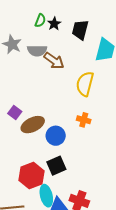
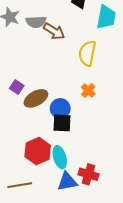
orange cross: (84, 120) -> (88, 90), turned 32
black square: (56, 166) -> (62, 123), moved, turned 30
cyan ellipse: (46, 196) -> (60, 157), moved

